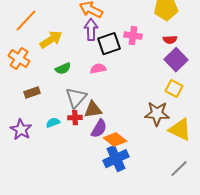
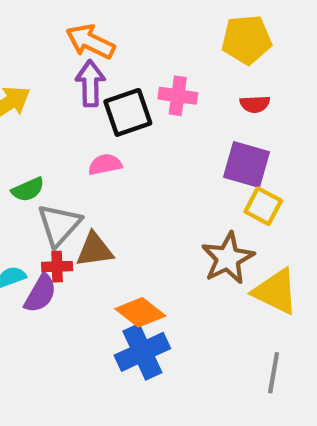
purple square: (176, 60) -> (247, 164), moved, turned -30
green semicircle: (63, 69) -> (28, 189), moved
brown star: (157, 114) -> (228, 258), turned -30
purple semicircle: (99, 129) -> (40, 294), moved
gray line: (179, 169) -> (274, 373), turned -36

